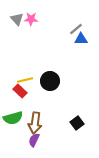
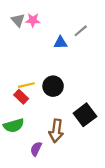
blue triangle: (81, 39) -> (60, 43), moved
brown arrow: (35, 123) -> (56, 131), moved
black square: (77, 123) -> (85, 115), moved, size x1.5

